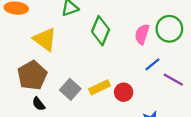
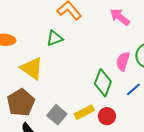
green diamond: (101, 31) -> (103, 83), moved

